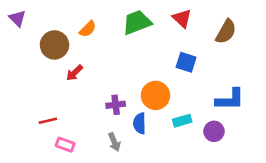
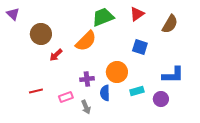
red triangle: (182, 18) -> (137, 14), turned 42
orange semicircle: (88, 29) -> (86, 41), moved, size x1.6
pink rectangle: (65, 145) -> (66, 97), moved, turned -40

